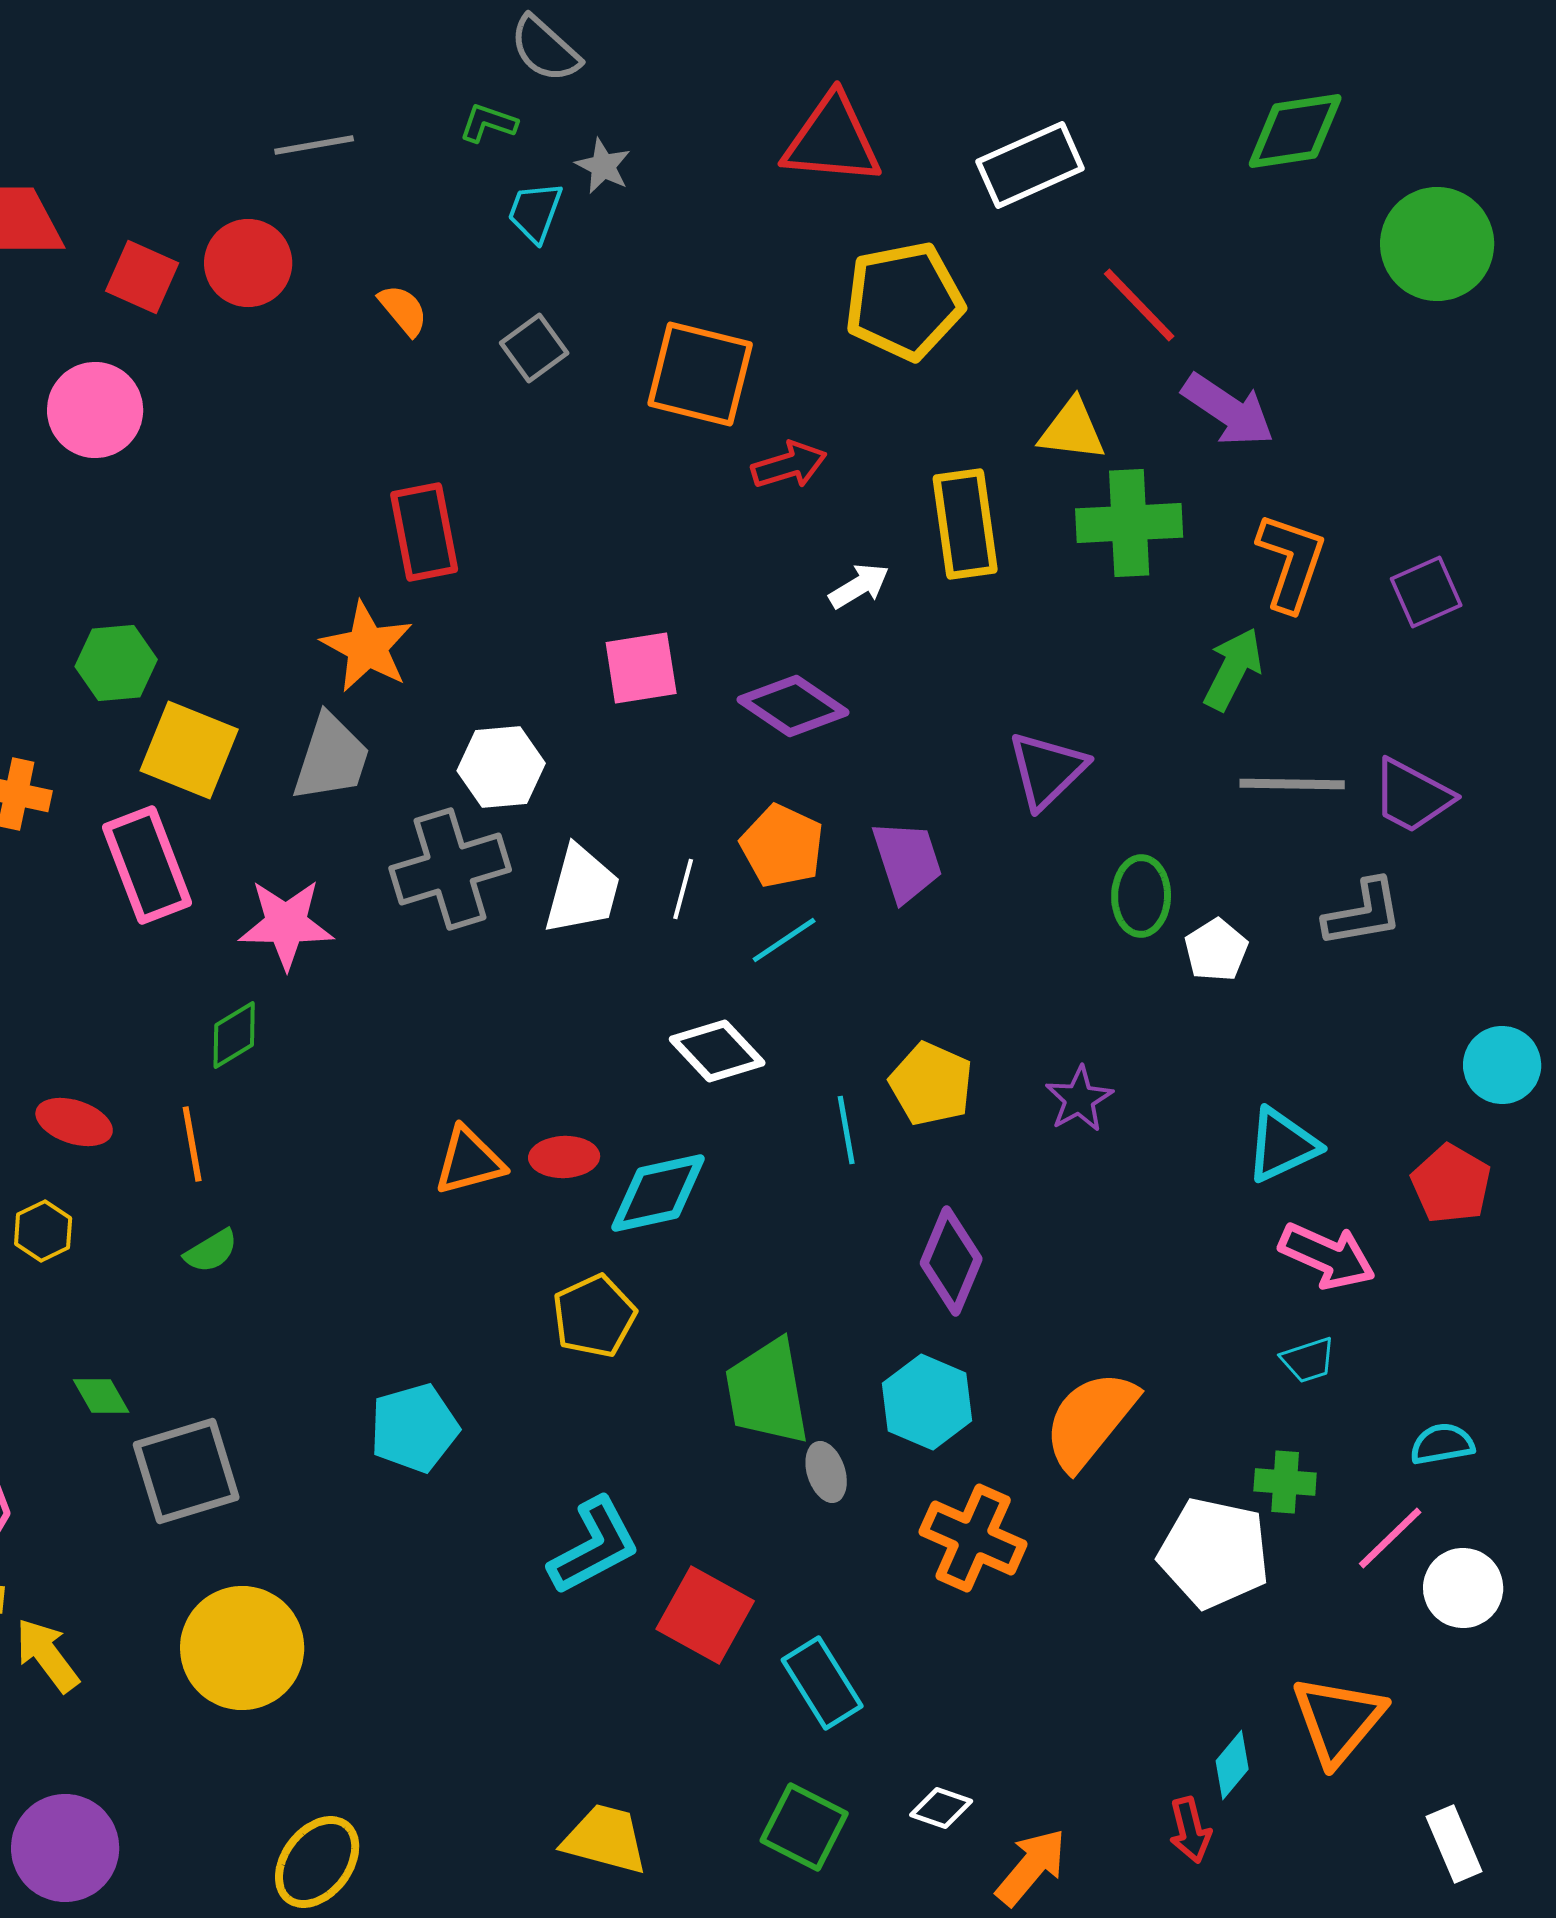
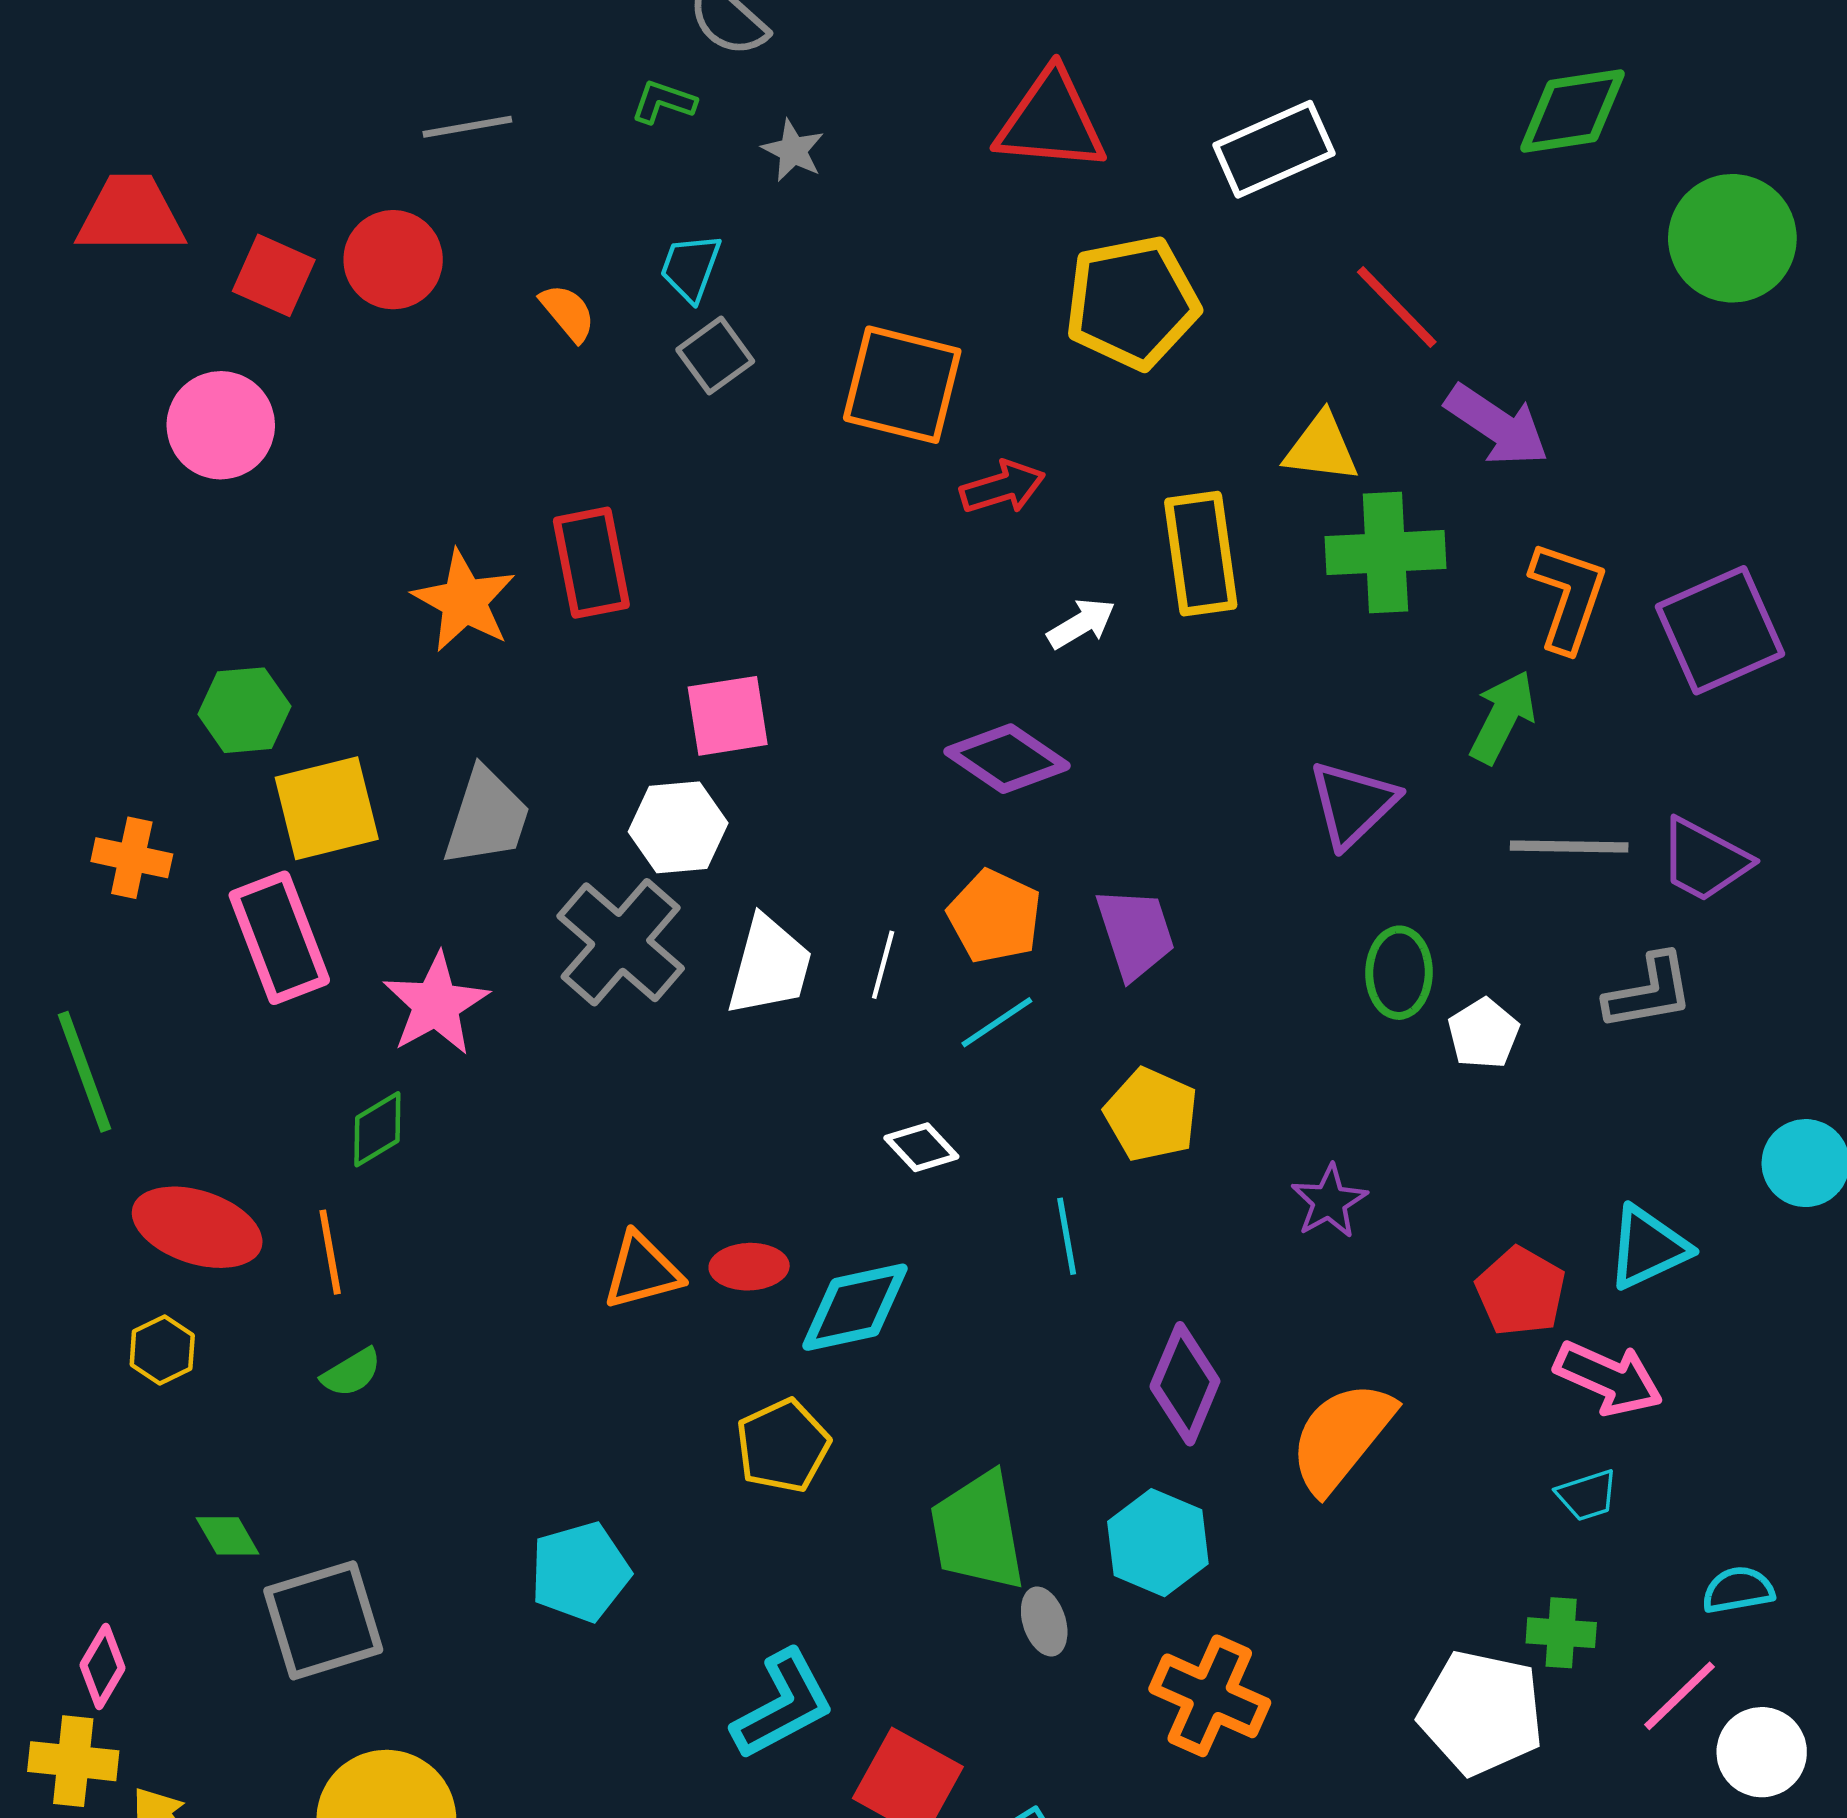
cyan trapezoid: (535, 212) -> (690, 268), moved
purple square: (1426, 592) -> (1720, 630), size x1.6
orange star: (367, 647) -> (464, 601), moved
pink square: (641, 668) -> (728, 716), moved
yellow square: (189, 750) -> (327, 808), turned -36
purple triangle: (1047, 770) -> (1353, 804), moved
gray cross: (450, 869) -> (621, 942), turned -32
pink star: (286, 924) -> (436, 1004), turned -30
white diamond: (717, 1051) -> (921, 1147), size x0.7
yellow pentagon: (931, 1084) -> (1151, 1115), moved
red ellipse: (74, 1122) -> (197, 1227), size x1.5
cyan triangle: (1282, 1145) -> (1648, 1248), moved
red pentagon: (1451, 1184) -> (1521, 1291), moved
orange semicircle: (1090, 1420) -> (1342, 1437), moved

